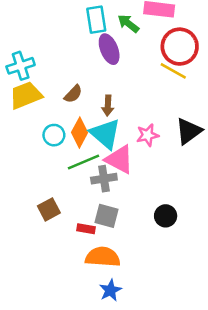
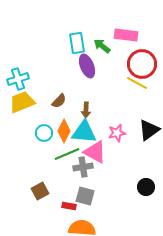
cyan triangle: (105, 134) -> (84, 132), turned -36
black circle: (166, 216) -> (146, 187), moved

